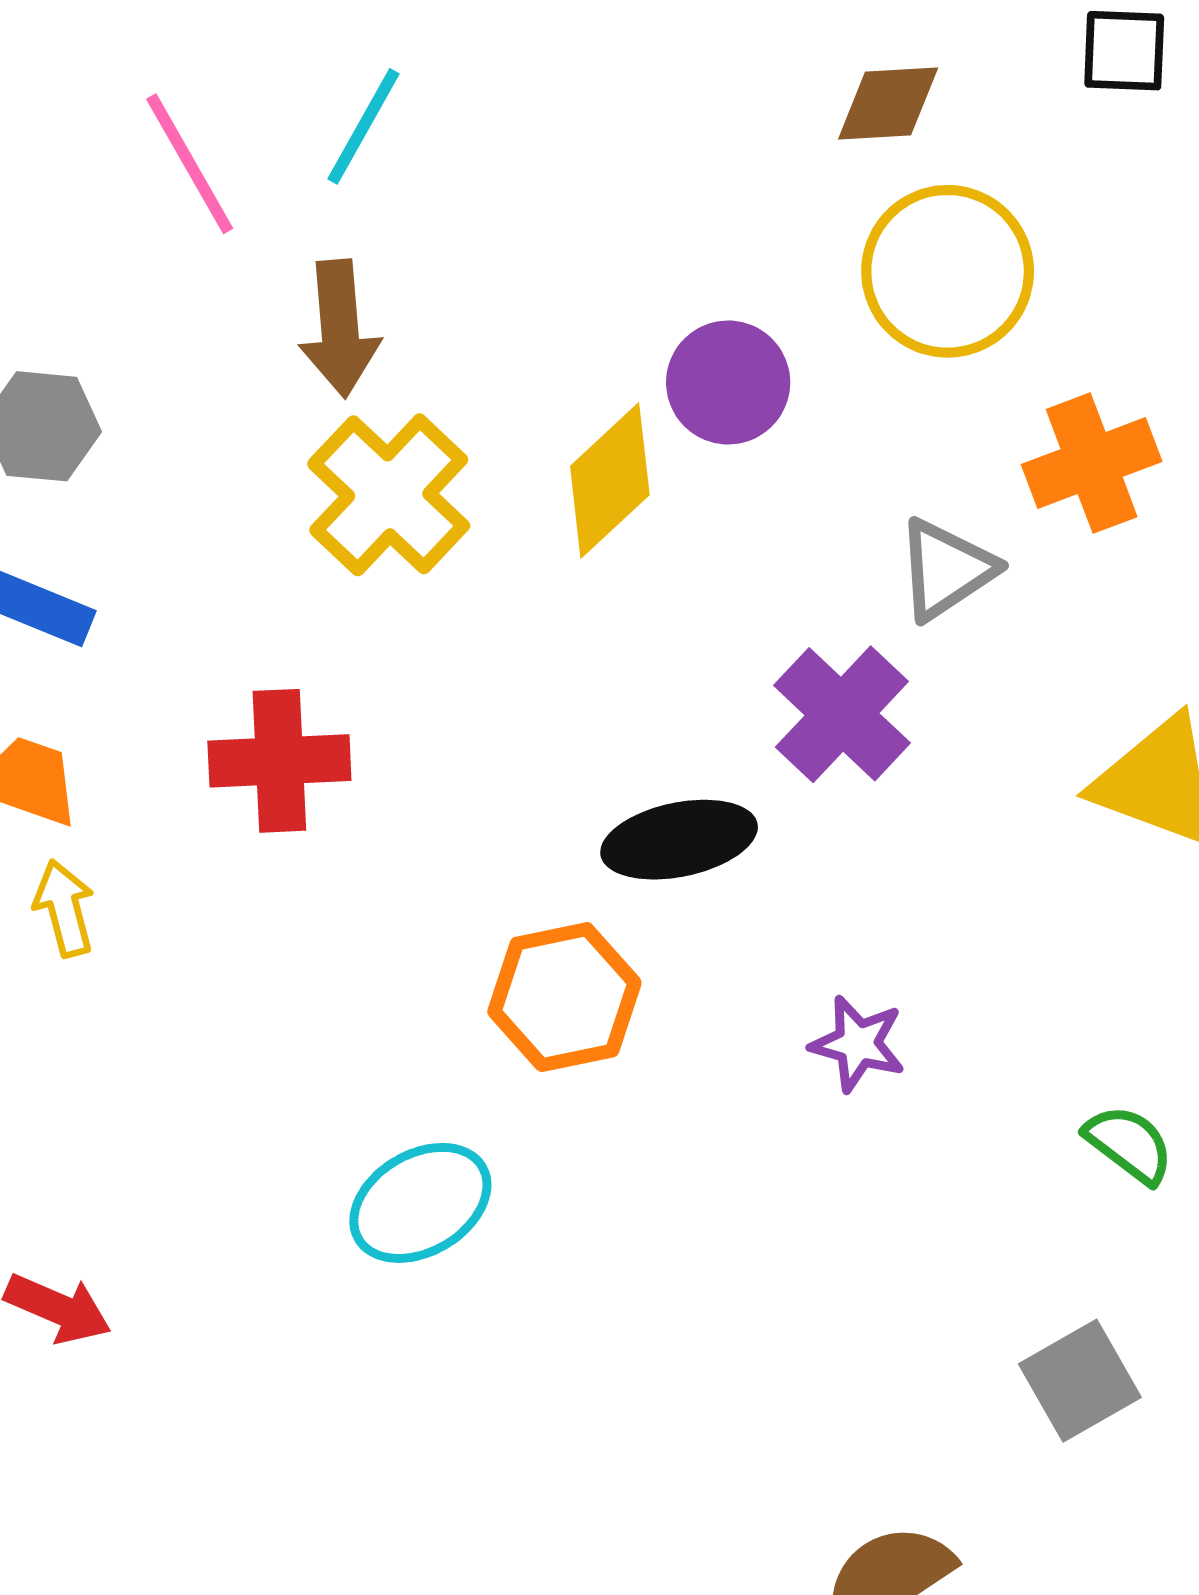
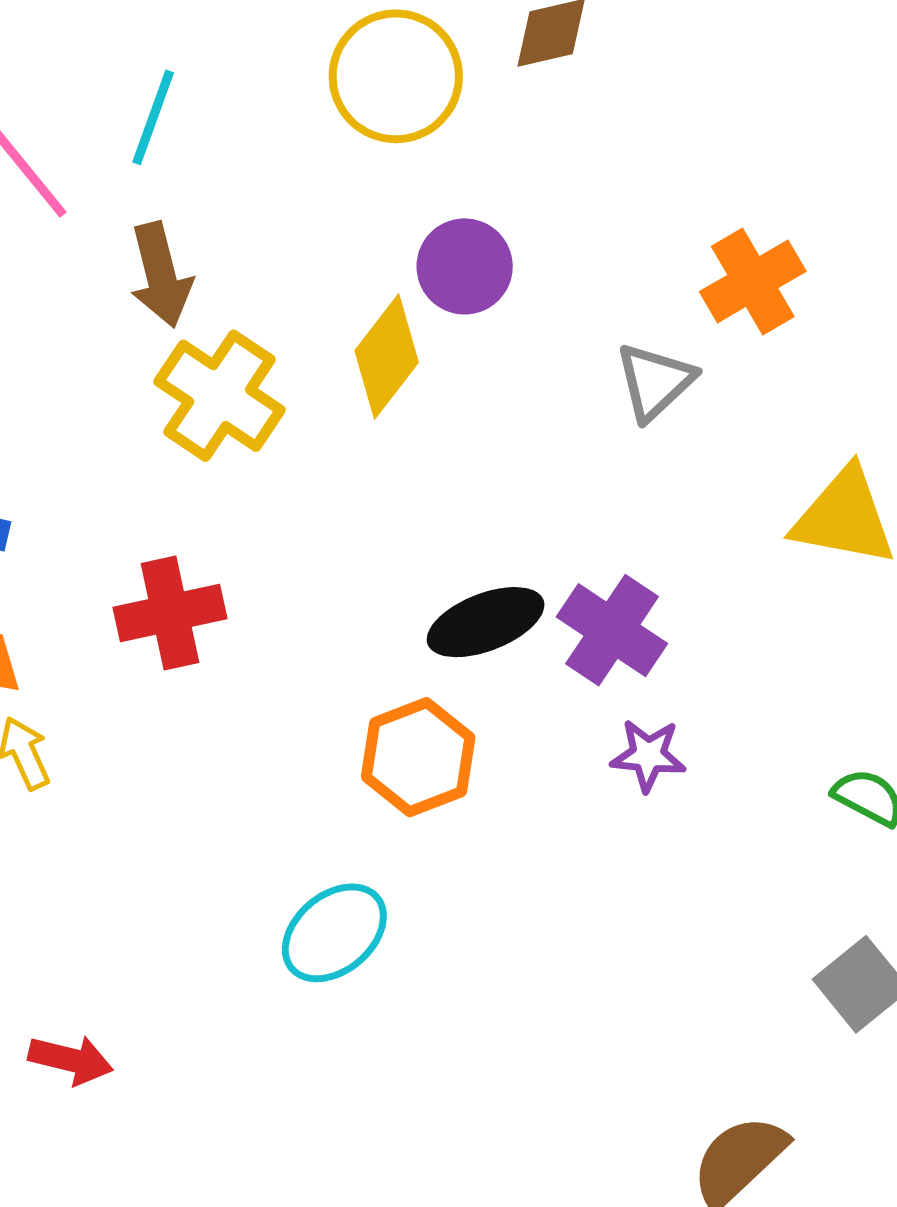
yellow circle: (948, 271) -> (396, 76), moved
purple cross: (842, 714) -> (612, 630), moved

